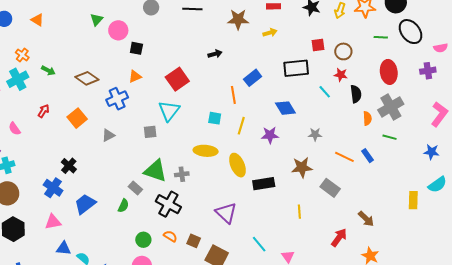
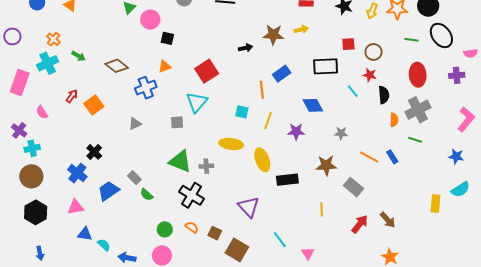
brown star: (238, 19) -> (273, 35), moved
orange square: (77, 118) -> (94, 105), moved
gray rectangle: (135, 188) -> (134, 178), moved
green semicircle: (123, 206) -> (146, 195), turned 104
red arrow: (339, 237) -> (360, 224), moved

